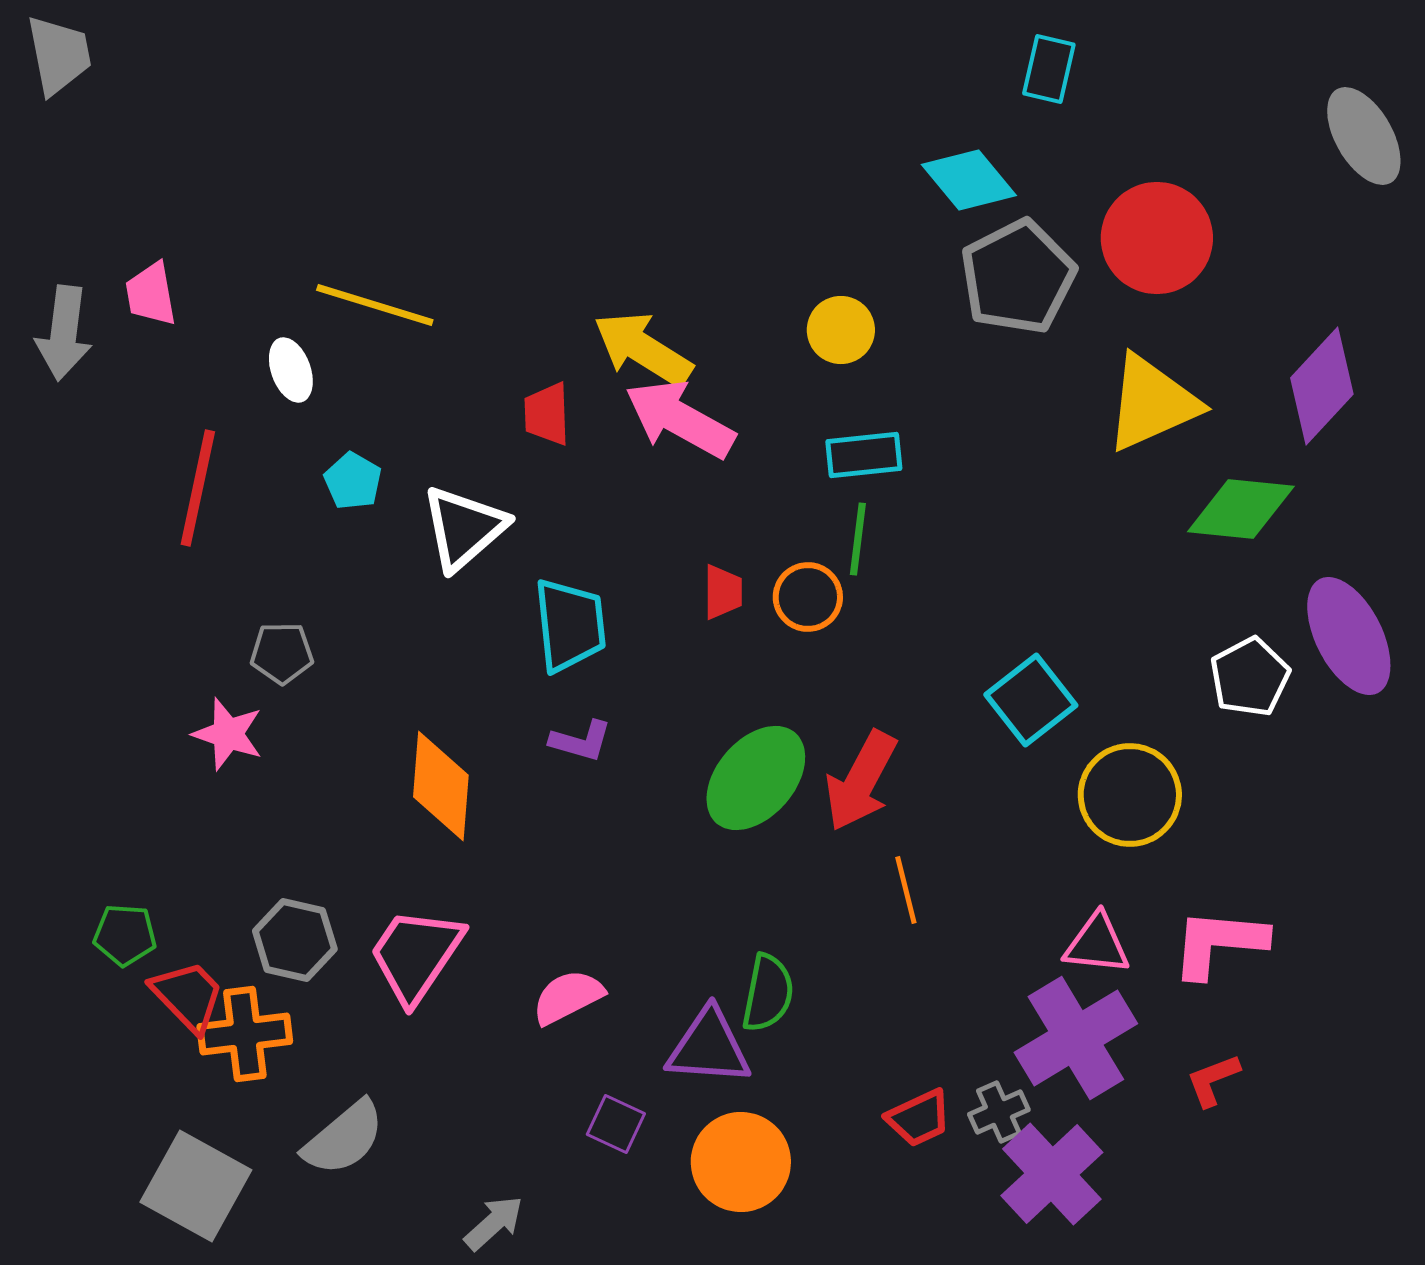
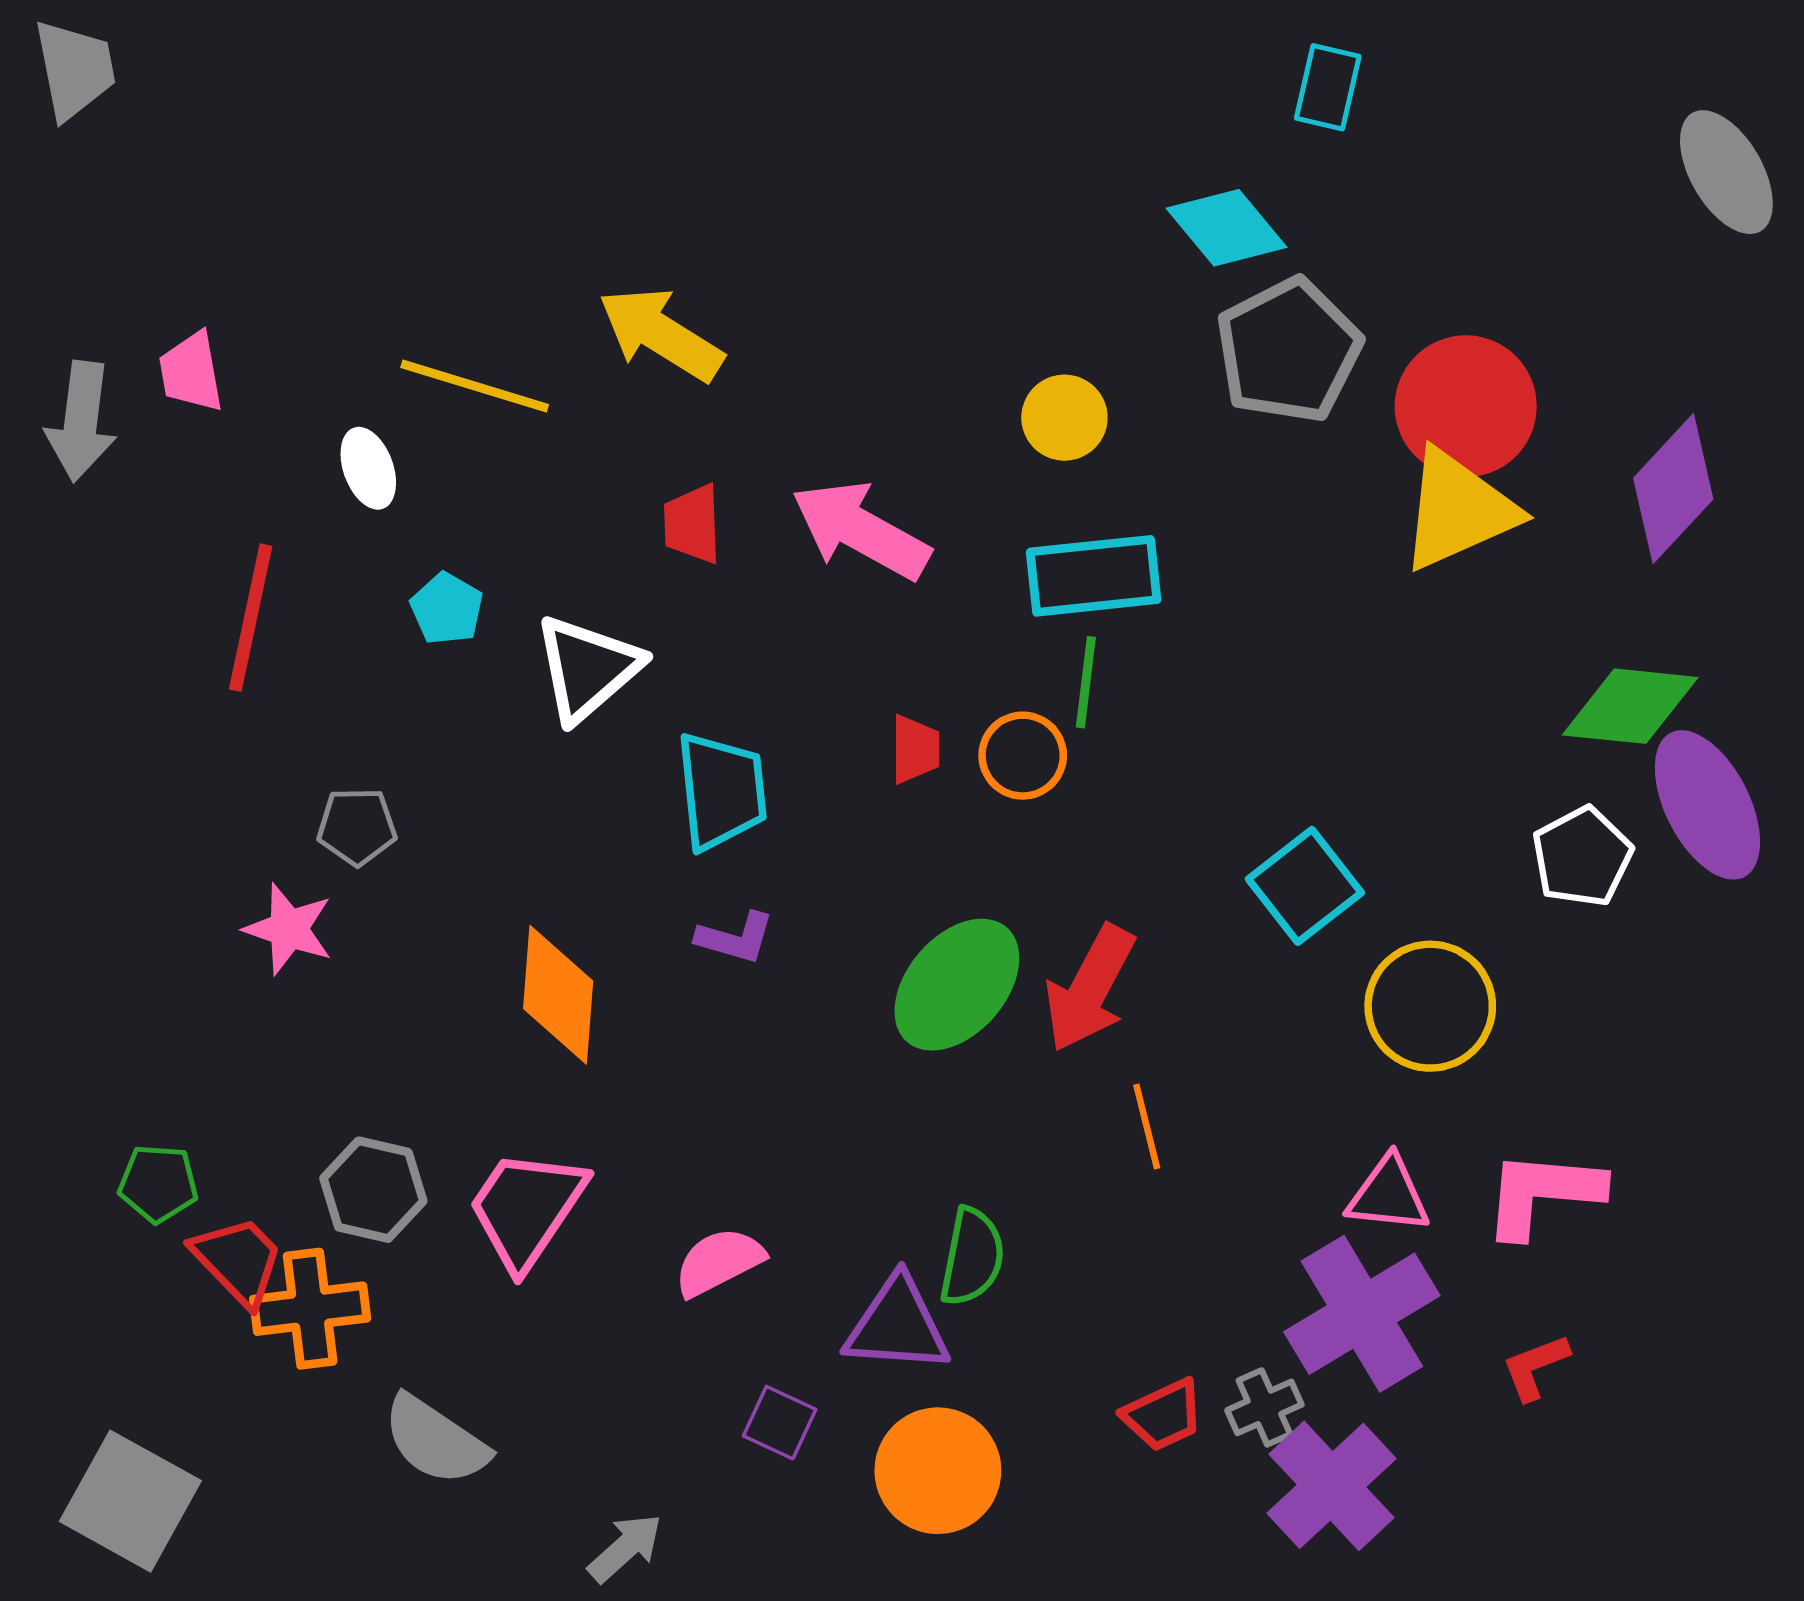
red circle: (1157, 238) -> (1466, 406), moved
yellow arrow: (643, 349) -> (661, 334), moved
cyan rectangle: (864, 455) -> (1094, 576), size x1.4
green diamond: (1241, 509) -> (1630, 706), moved
gray semicircle: (344, 1138) -> (435, 1440), turned 74
gray square: (196, 1186) -> (130, 1501), moved

